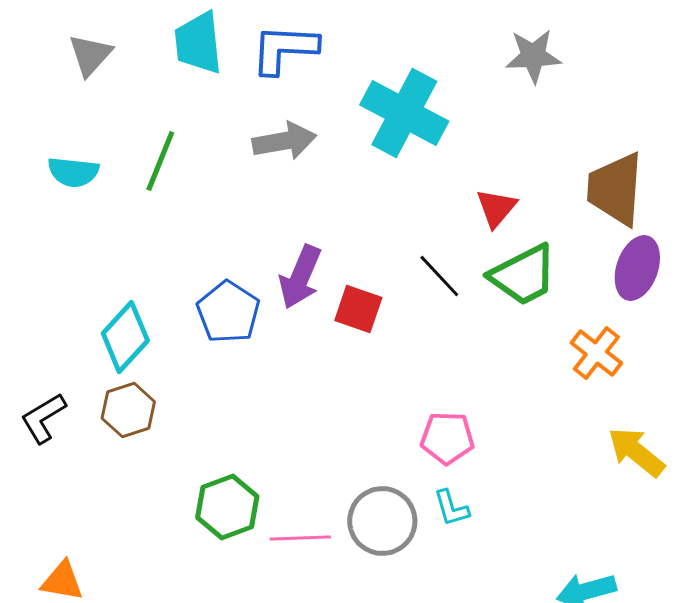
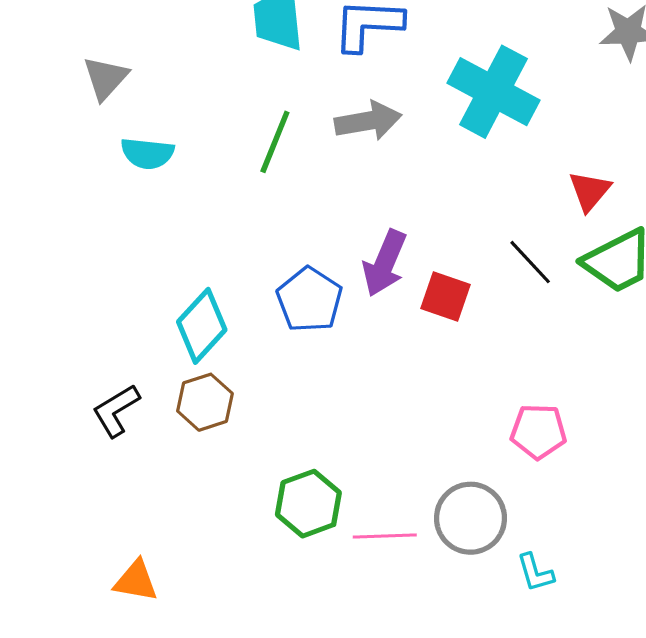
gray triangle: (90, 55) -> (106, 78), moved
green line: (160, 161) -> (275, 142), moved
cyan L-shape: (451, 508) -> (535, 573), moved

